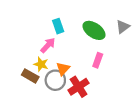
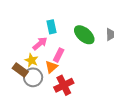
pink rectangle: (98, 60) -> (59, 55), moved
gray circle: (55, 80) -> (33, 77), moved

